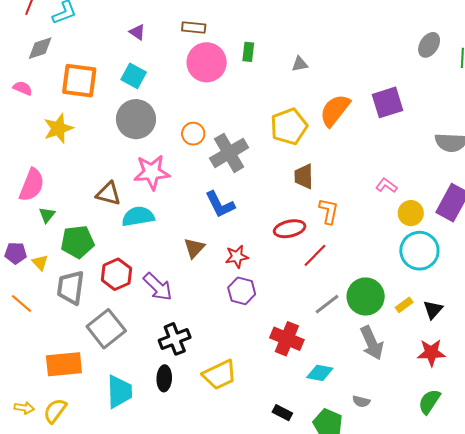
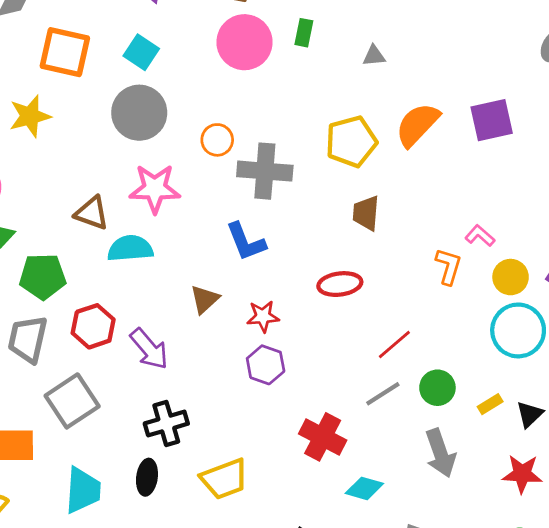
gray cross: (229, 153) -> (265, 171), turned 30
orange L-shape: (329, 211) -> (449, 266), moved
red line: (315, 255) -> (394, 345), moved
green circle: (366, 296) -> (437, 388), size x0.7

